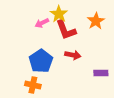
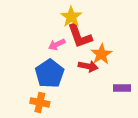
orange star: (96, 21) -> (101, 54), moved
pink arrow: (42, 23) -> (57, 45), moved

